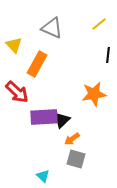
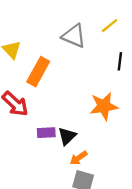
gray triangle: (52, 28) -> (74, 36), moved
purple rectangle: (44, 117) -> (46, 133), size x0.6

